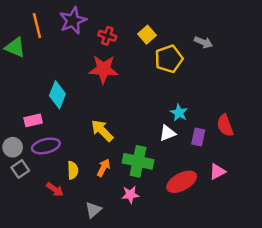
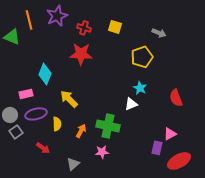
yellow square: (147, 35) -> (115, 27), turned -32
yellow pentagon: (169, 59) -> (142, 57), moved
yellow arrow: (102, 131) -> (69, 99), moved
purple rectangle: (198, 137) -> (157, 148), moved
yellow semicircle: (73, 170) -> (57, 124), moved
red ellipse: (182, 182) -> (179, 161), moved

